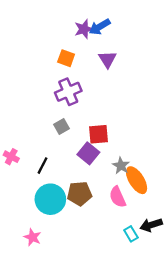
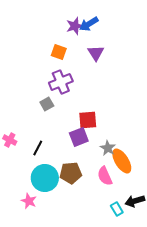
gray square: (62, 126) -> (47, 104), moved
purple square: (88, 153) -> (79, 137), turned 30
pink star: (32, 237) -> (29, 201), moved

